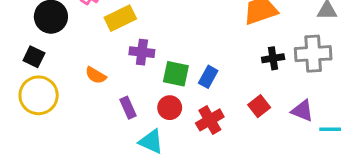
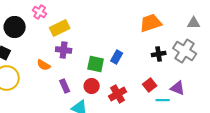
purple cross: (142, 52) -> (64, 50), moved
gray cross: (313, 54) -> (185, 51), turned 35
blue rectangle: (208, 77) -> (117, 57), moved
cyan line: (330, 129) -> (163, 100), moved

